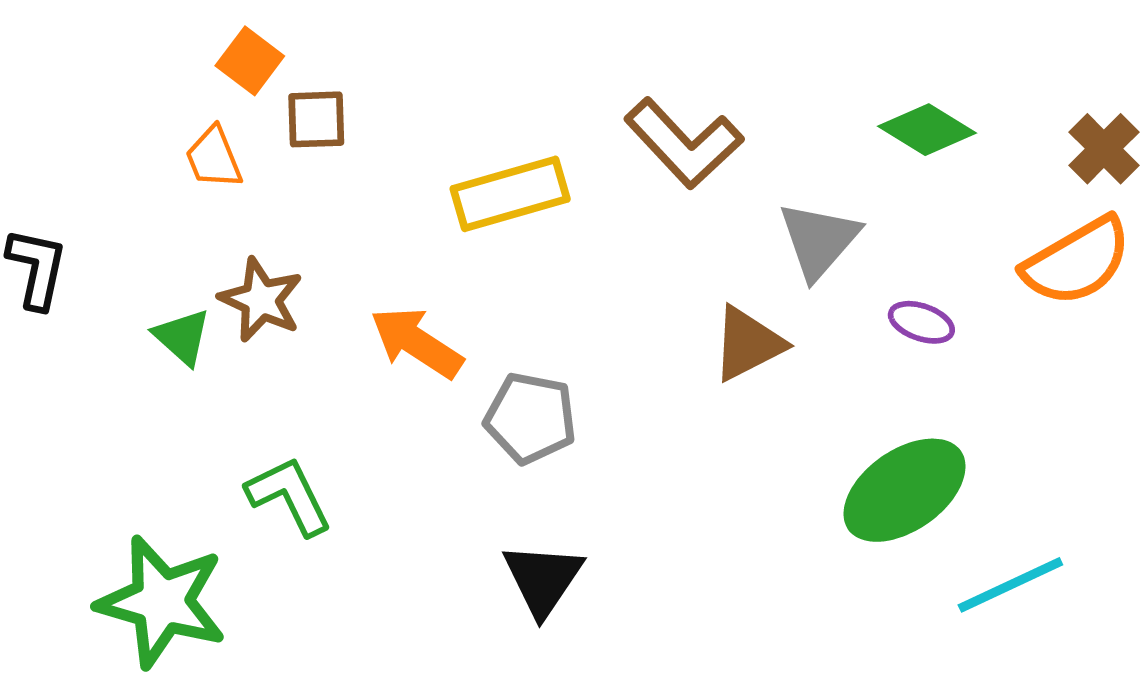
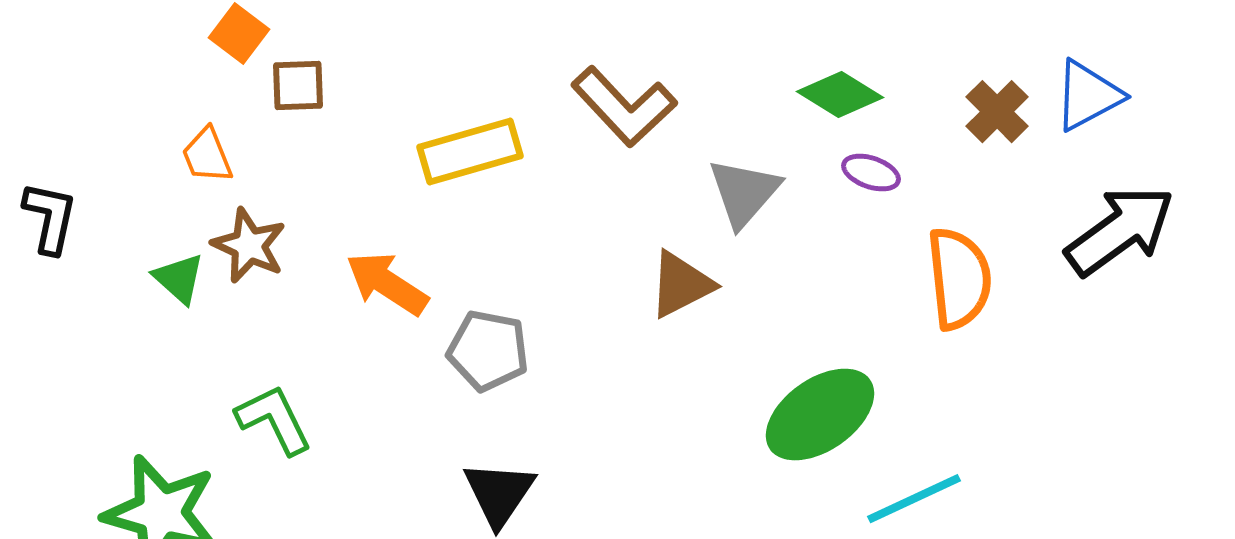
orange trapezoid: (214, 158) -> (207, 156), moved
orange semicircle: (1077, 261) -> (959, 279), moved, turned -66
purple ellipse: (921, 322) -> (871, 173), moved

